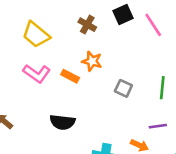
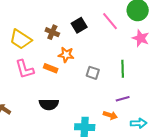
black square: (123, 15) -> (79, 25), moved
brown cross: (87, 25) -> (52, 32), moved
pink L-shape: (37, 73) -> (25, 69), turned 45

